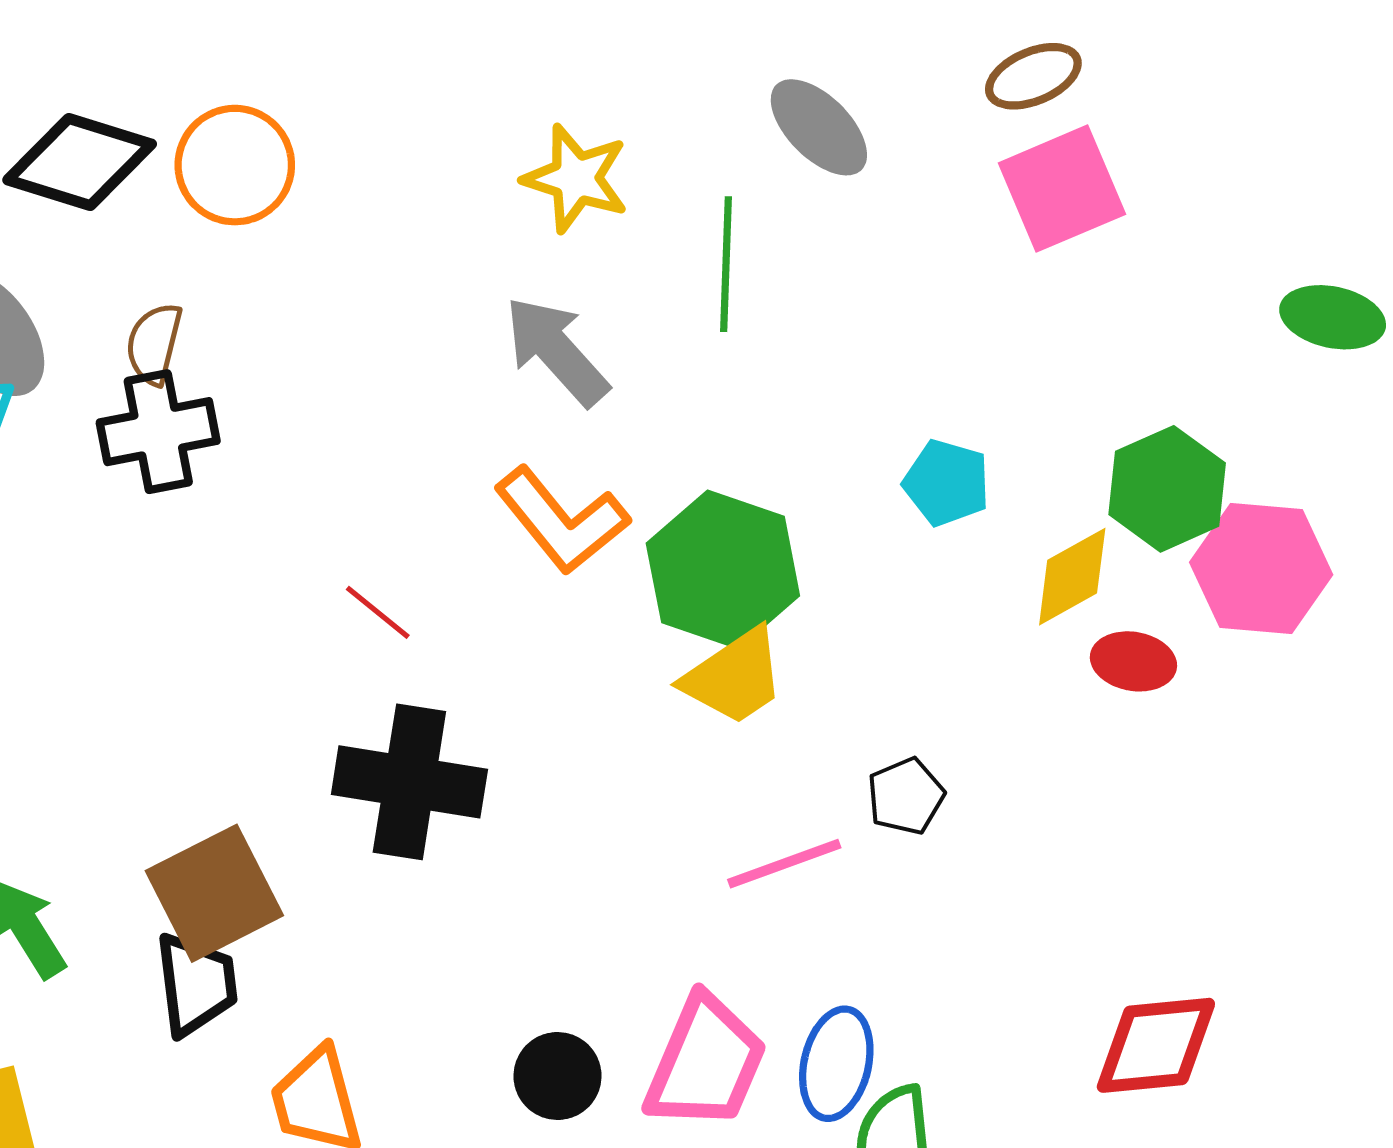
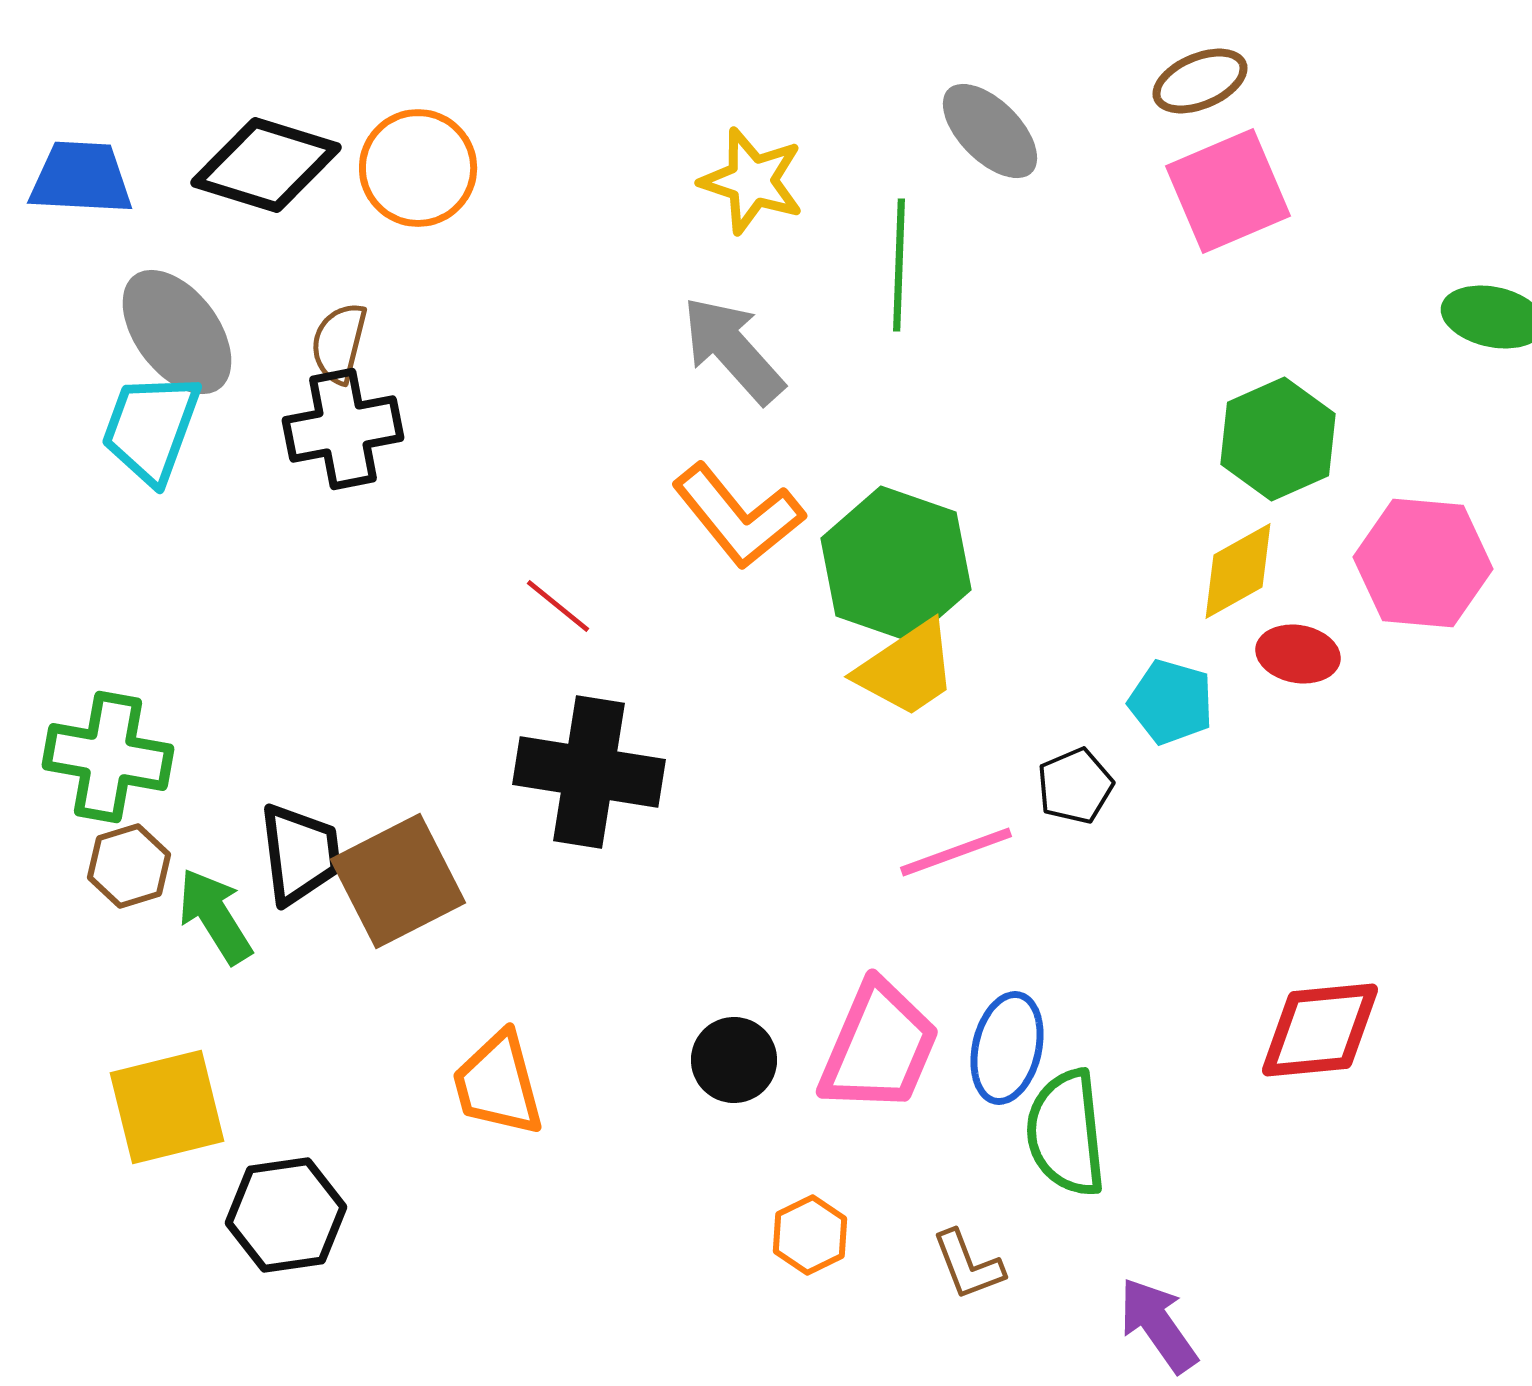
cyan pentagon: (947, 483) -> (1171, 702), moved
green hexagon: (1167, 489) -> (1278, 439), moved
black trapezoid: (196, 984) -> (300, 854), moved

